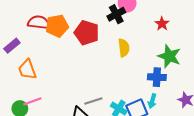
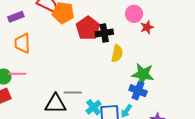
black cross: (116, 14) -> (104, 33), moved
red star: (162, 24) -> (147, 27), moved
green star: (169, 56) -> (143, 74), moved, turned -30

